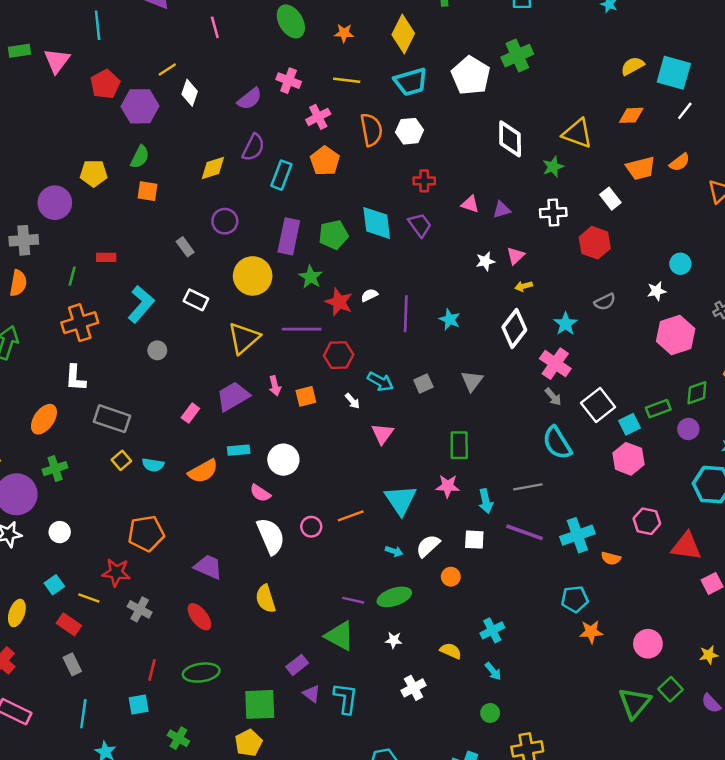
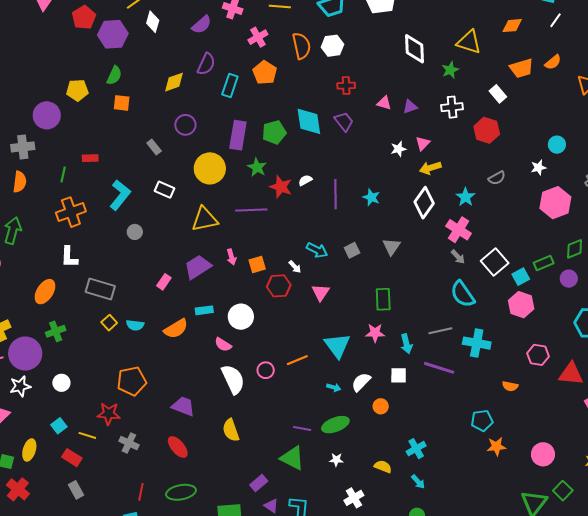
yellow arrow: (524, 286) -> (430, 168), size x1.5
yellow triangle: (244, 338) -> (205, 219), turned 32
red hexagon: (339, 355) -> (279, 286), moved
cyan cross: (577, 535) -> (477, 343), moved, turned 32

